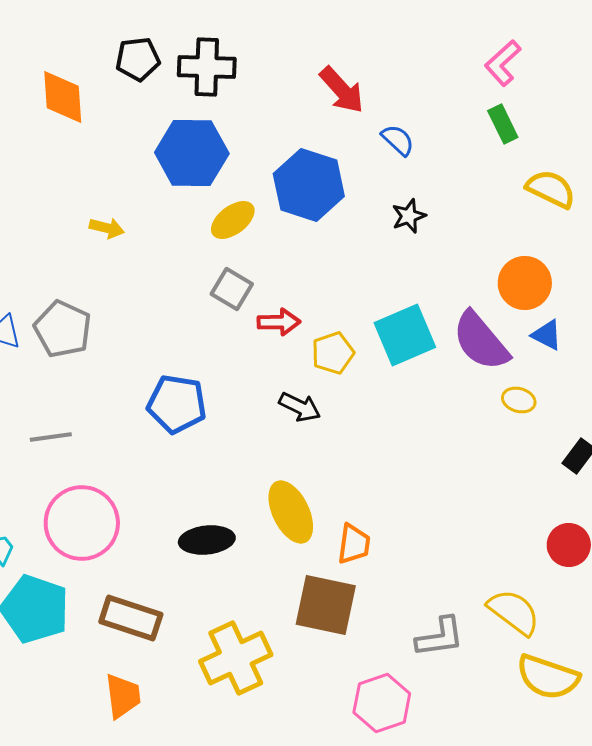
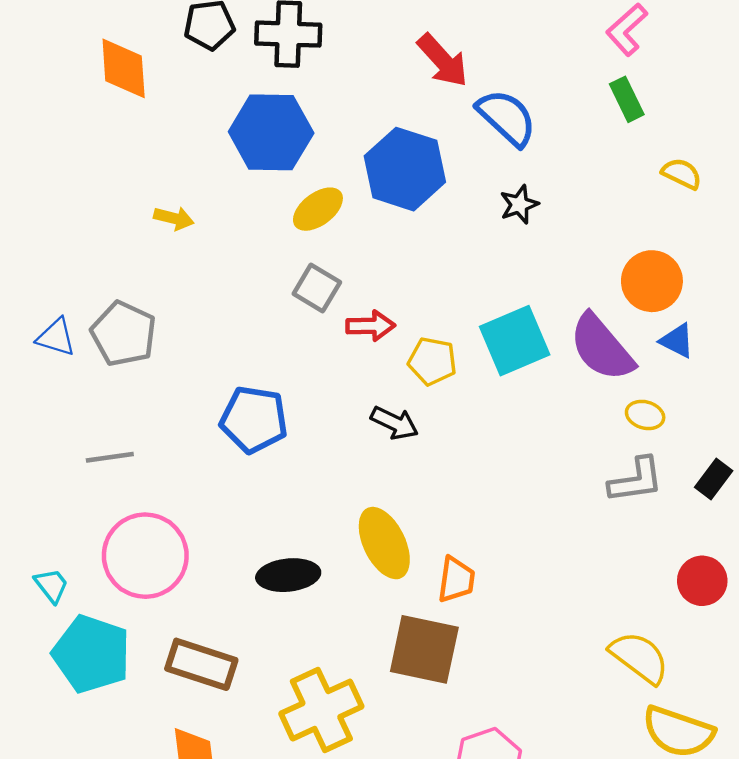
blue semicircle: (398, 140) -> (507, 118), size x1.6
yellow semicircle: (551, 189) -> (682, 174), size x0.7
yellow pentagon: (333, 353) -> (432, 361), turned 30
gray L-shape: (440, 637) -> (636, 480), moved

